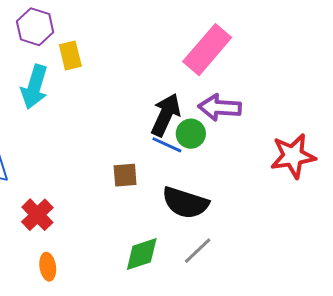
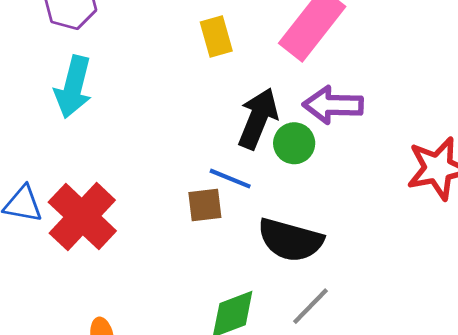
yellow rectangle: (70, 56) -> (216, 37), moved
blue line: (167, 145) -> (230, 179), moved
red cross: (37, 215) -> (82, 217), moved, size x1.5

